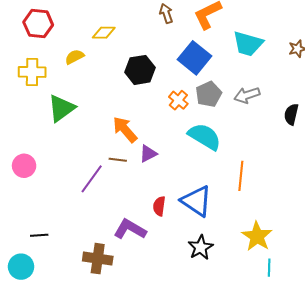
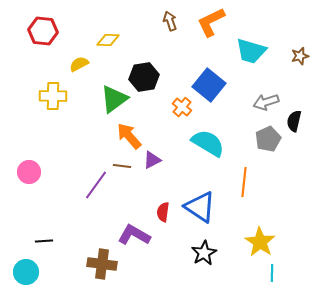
blue square: (194, 58) -> (209, 85), moved
yellow cross: (32, 72) -> (53, 96), moved
gray pentagon: (209, 94) -> (268, 139), moved
gray arrow: (247, 95) -> (266, 102), moved
green triangle: (61, 108) -> (114, 99), moved

